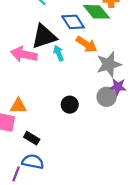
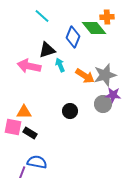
blue diamond: (73, 22) -> (73, 37), turned 55
black triangle: (44, 36) -> (47, 50), size x0.7
orange arrow: (86, 44) -> (85, 76), moved
black rectangle: (32, 138) -> (30, 133), moved

